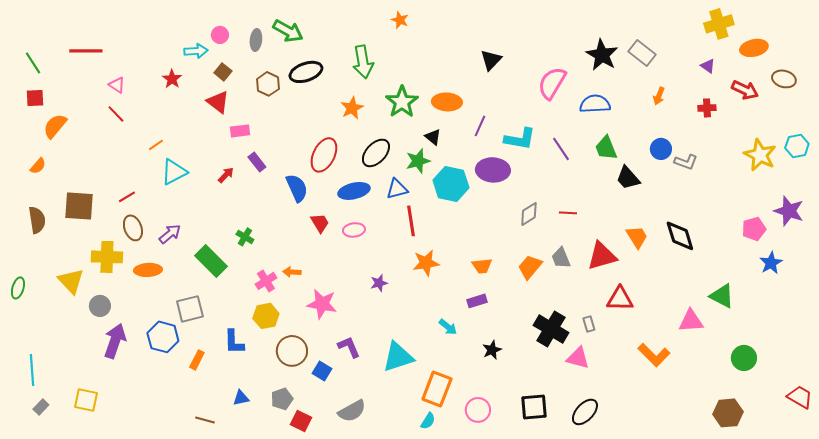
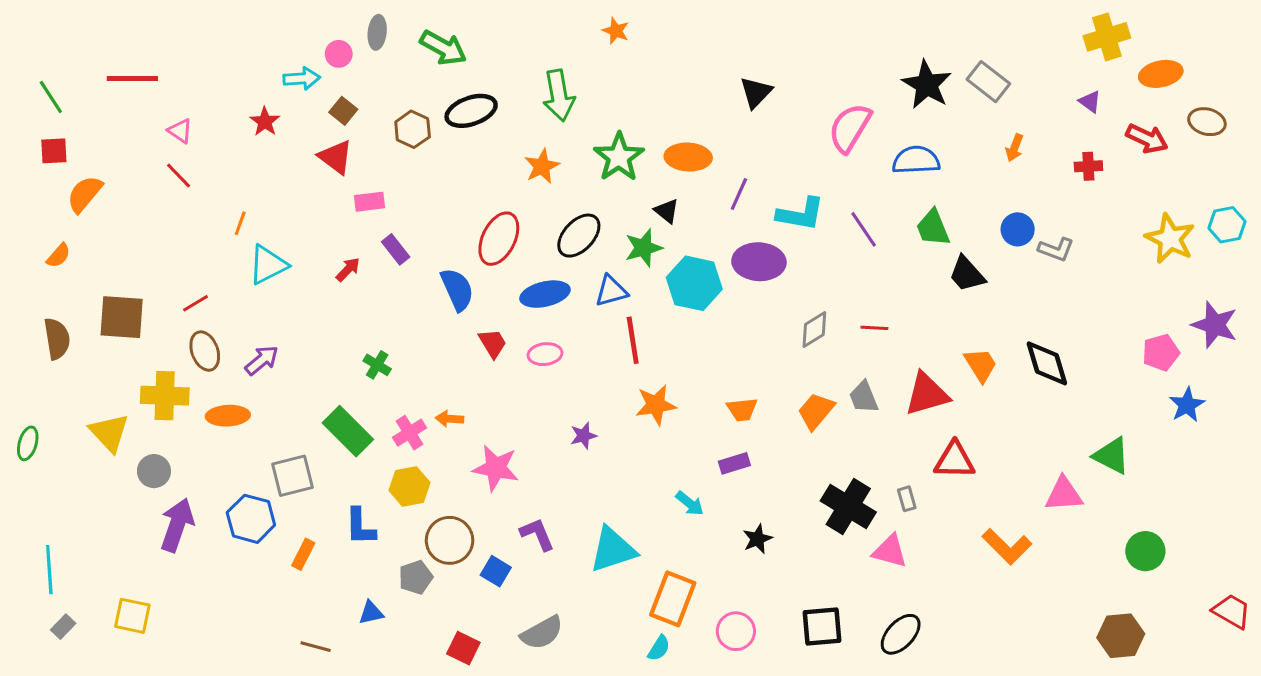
gray ellipse: (256, 40) -> (377, 32), moved
orange line: (156, 145) -> (240, 223), turned -35
green rectangle: (211, 261) -> (348, 431), moved
gray pentagon: (282, 399) -> (416, 577), moved

